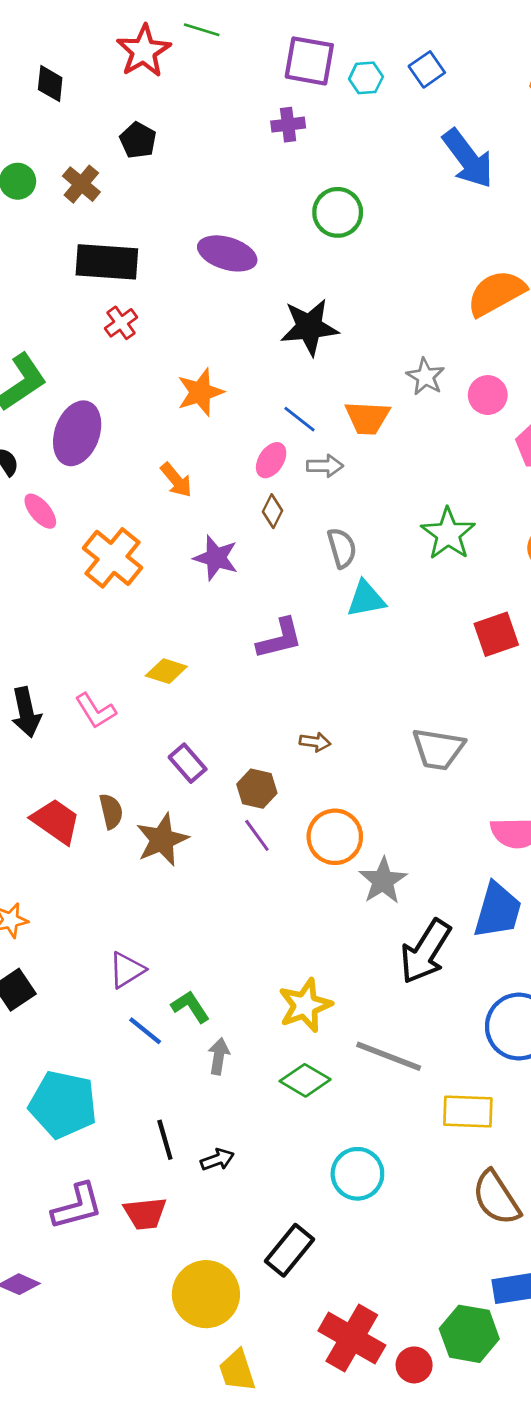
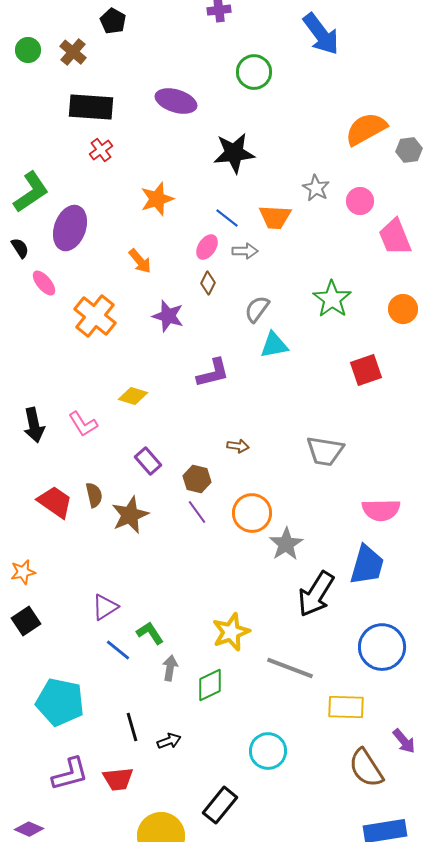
blue arrow: (468, 159) -> (321, 34), moved
gray semicircle: (342, 548) -> (257, 309), turned -128
green diamond: (305, 1080) -> (210, 685), moved, turned -56

